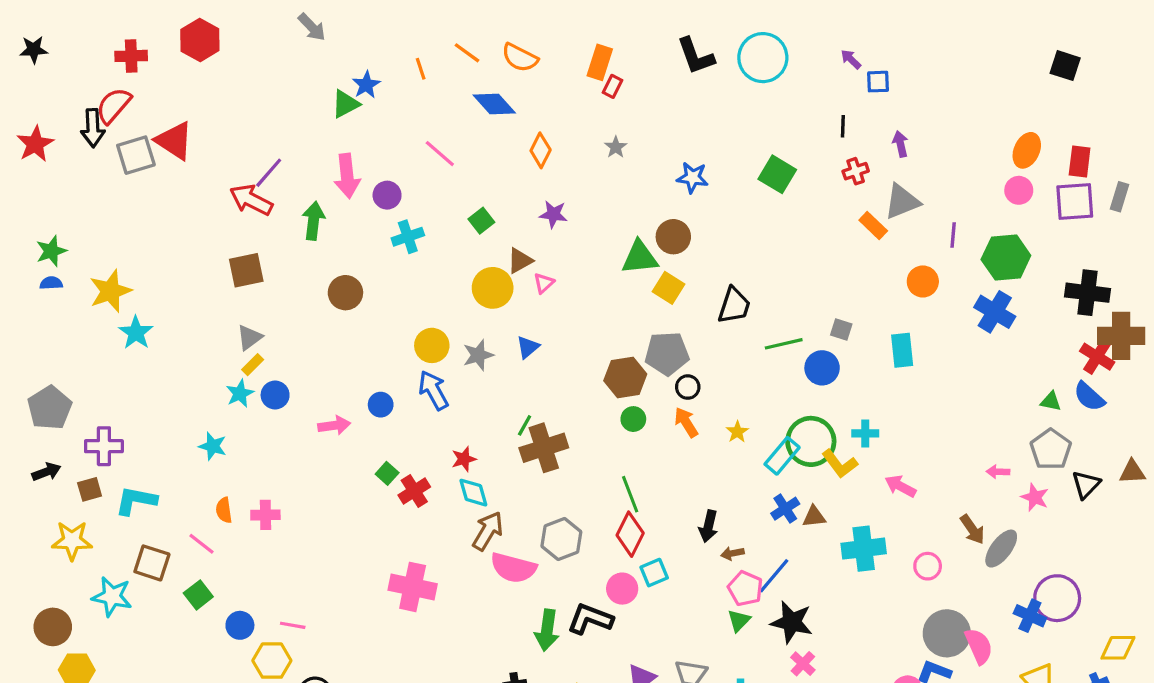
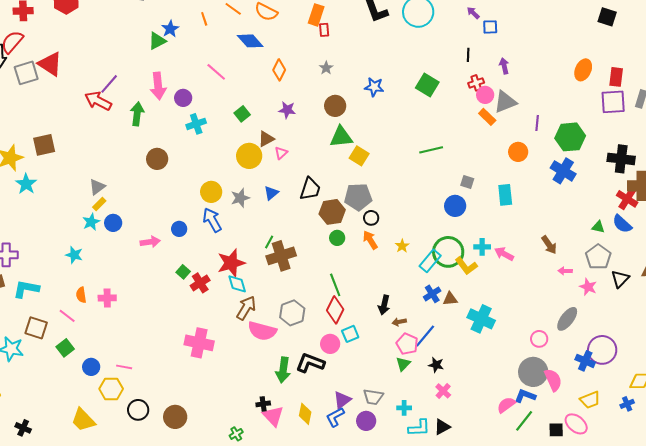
red rectangle: (613, 86) -> (324, 30), turned -32
pink circle: (1019, 190) -> (485, 95), moved
brown circle: (673, 237) -> (335, 106), moved
brown square: (246, 270) -> (44, 145), moved
black trapezoid: (734, 305) -> (310, 189), moved
green line: (784, 344) -> (431, 150), moved
red star: (464, 459) -> (231, 263), size x1.8
pink arrow: (900, 486) -> (504, 254), moved
brown arrow: (972, 529) -> (549, 245), moved
cyan cross: (864, 549) -> (481, 319), turned 32
pink circle: (928, 566) -> (539, 339), moved
black star: (792, 622) -> (436, 365), size x0.6

